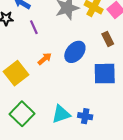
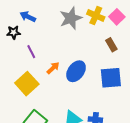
purple line: (34, 27) -> (31, 52), moved
blue ellipse: (75, 52) -> (76, 71), moved

